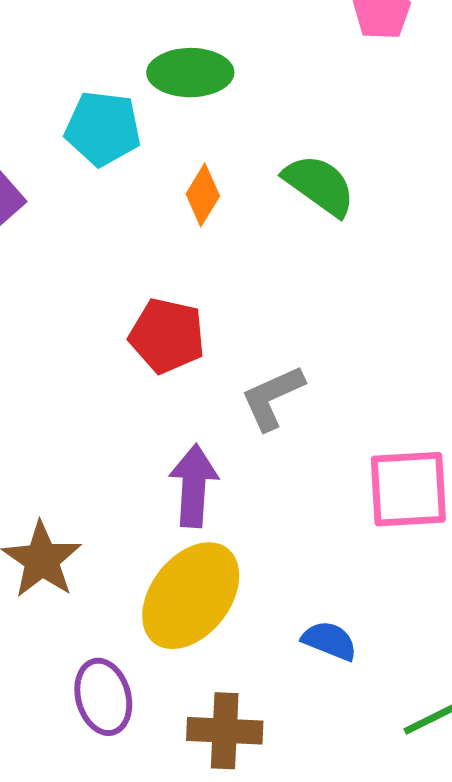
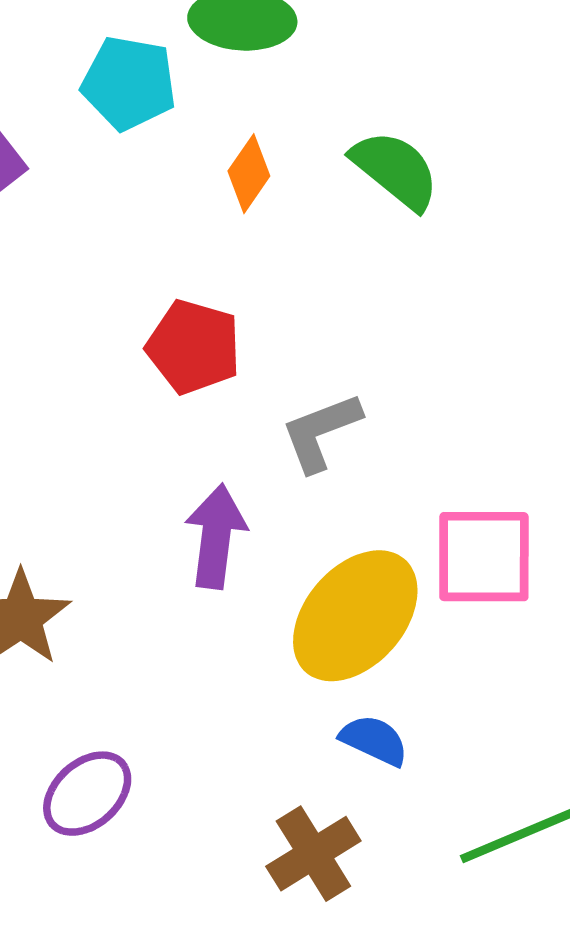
yellow ellipse: (191, 596) -> (355, 616), moved
purple ellipse: (103, 697) -> (87, 794), turned 60
brown cross: (225, 731) -> (313, 854), moved, turned -38

